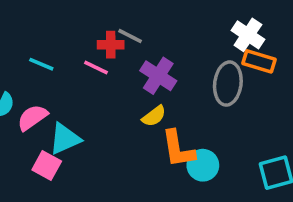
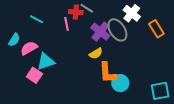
white cross: (248, 35) -> (132, 13), moved
orange rectangle: (259, 61) -> (156, 29), turned 36
pink line: (96, 68) -> (67, 24), turned 48
gray ellipse: (228, 84) -> (117, 30), moved, turned -45

